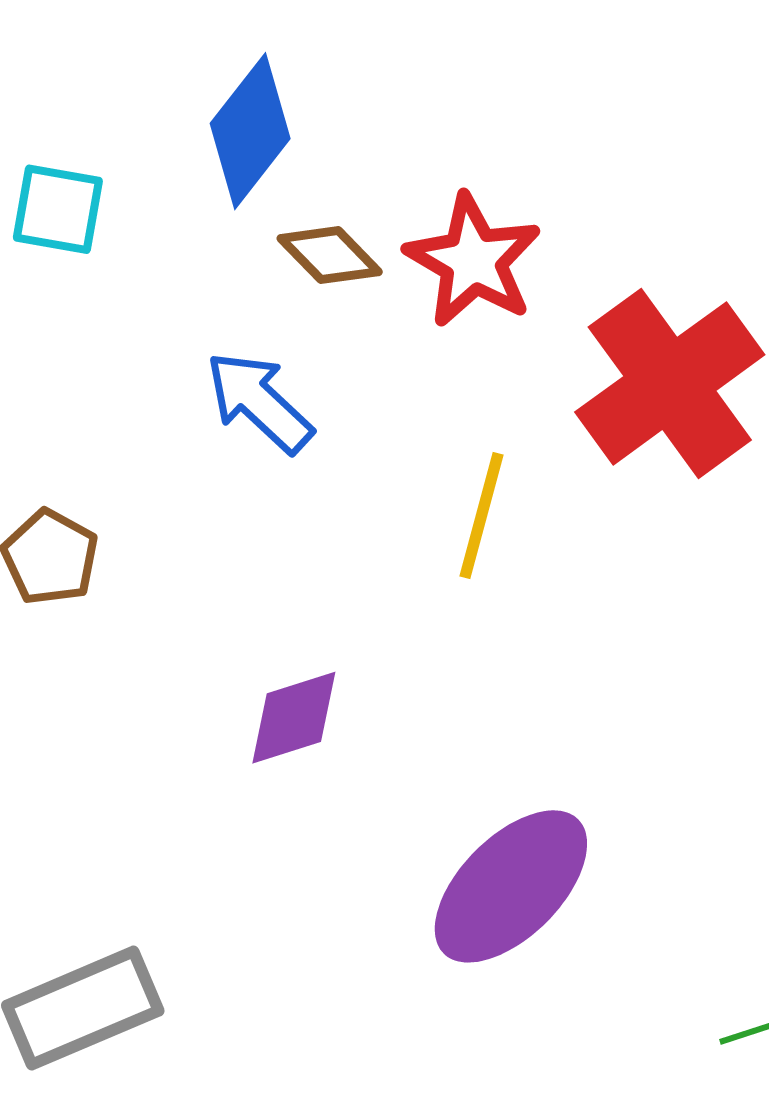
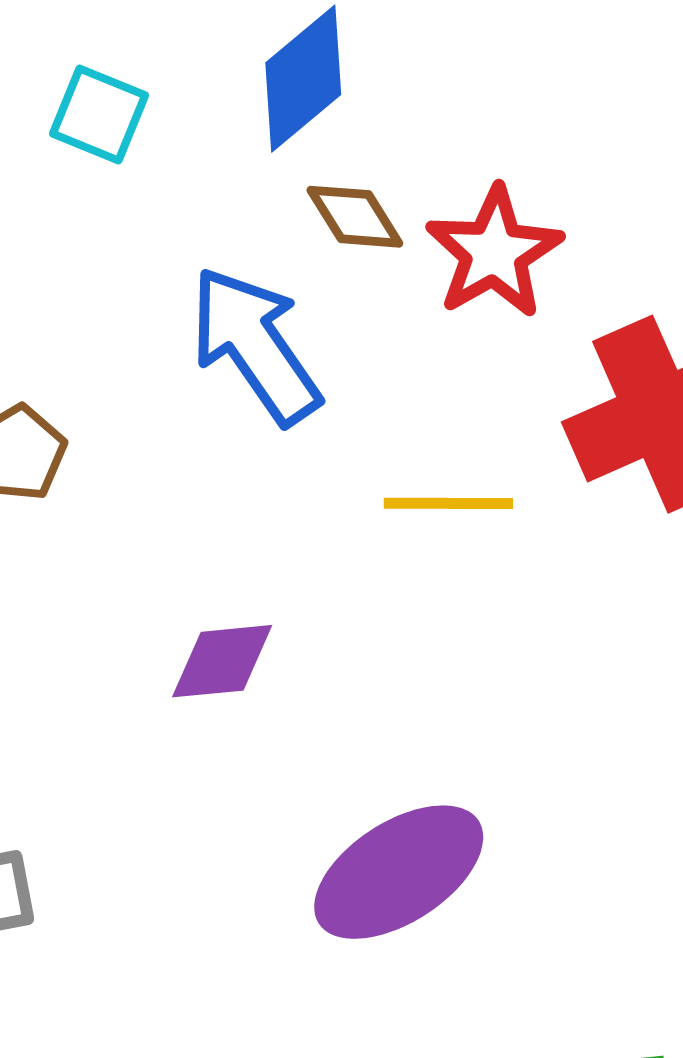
blue arrow: (259, 402) -> (255, 345), size x1.4
yellow line: (481, 516) -> (448, 503), turned 63

